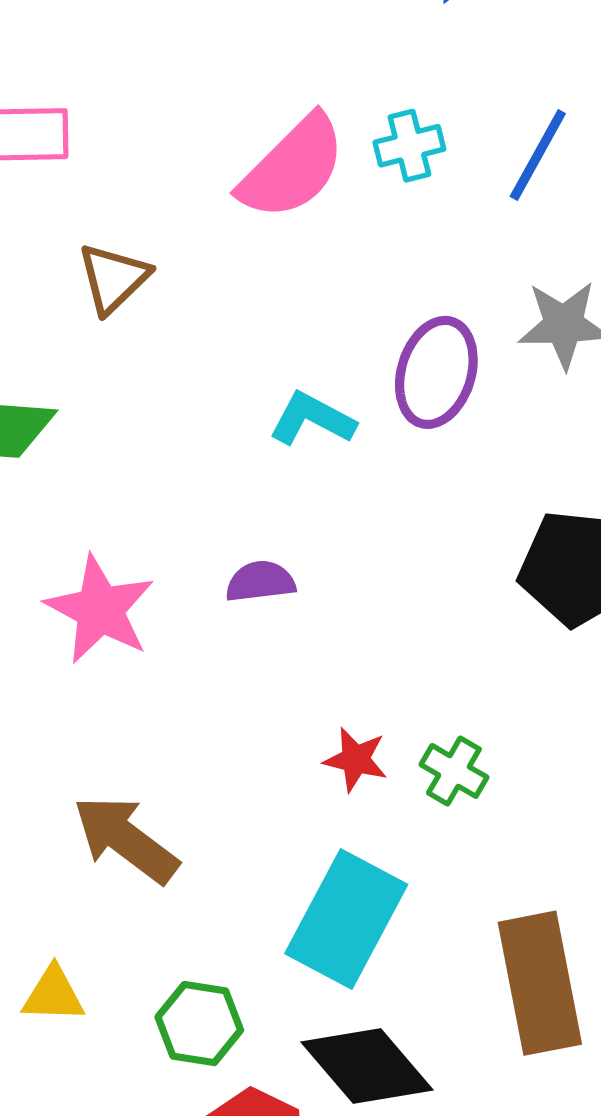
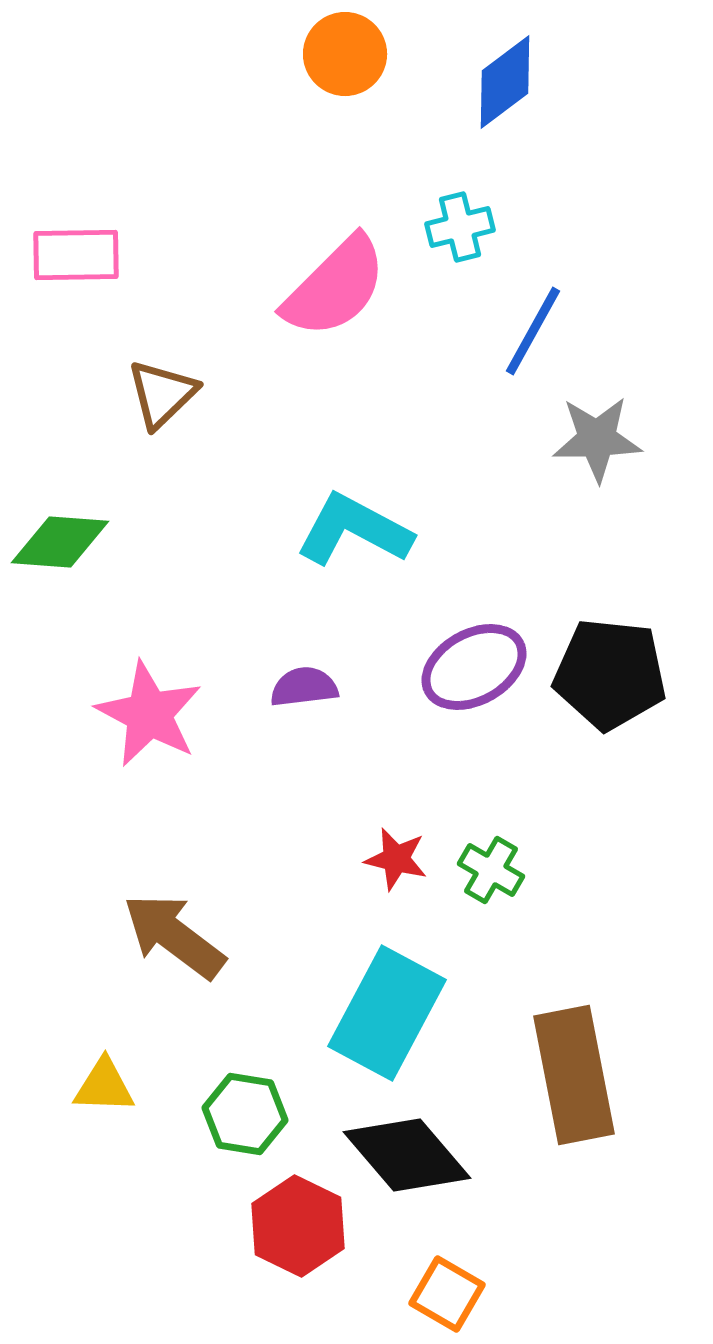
cyan cross: (409, 146) -> (460, 227), moved
blue line: (538, 155) -> (533, 331), moved
purple ellipse: (436, 372) -> (474, 667), moved, turned 44
cyan L-shape: (312, 419) -> (354, 530), size x1.4

